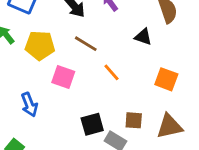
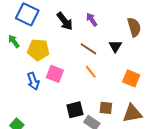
black triangle: (143, 37) -> (115, 46), turned 40
brown line: (86, 44) -> (88, 49), moved
blue arrow: (29, 105) -> (33, 81), moved

